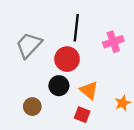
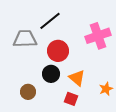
black line: (76, 28) -> (50, 21), moved, turned 45
pink cross: (113, 42) -> (98, 36), size x1.4
gray trapezoid: (29, 45) -> (25, 39), turned 45

